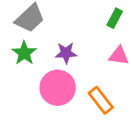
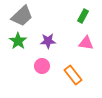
pink circle: (58, 88) -> (42, 66), size x0.6

